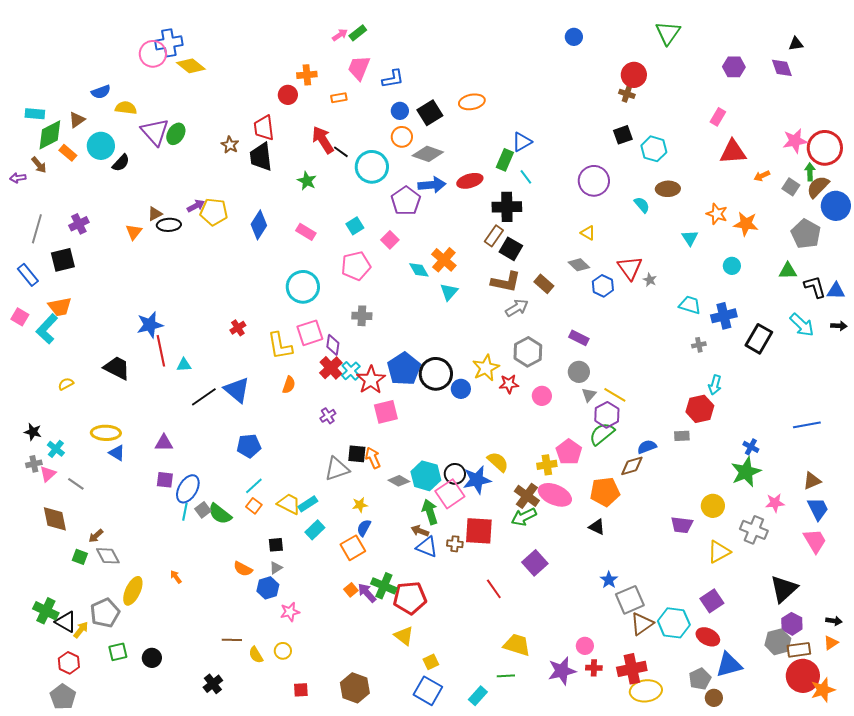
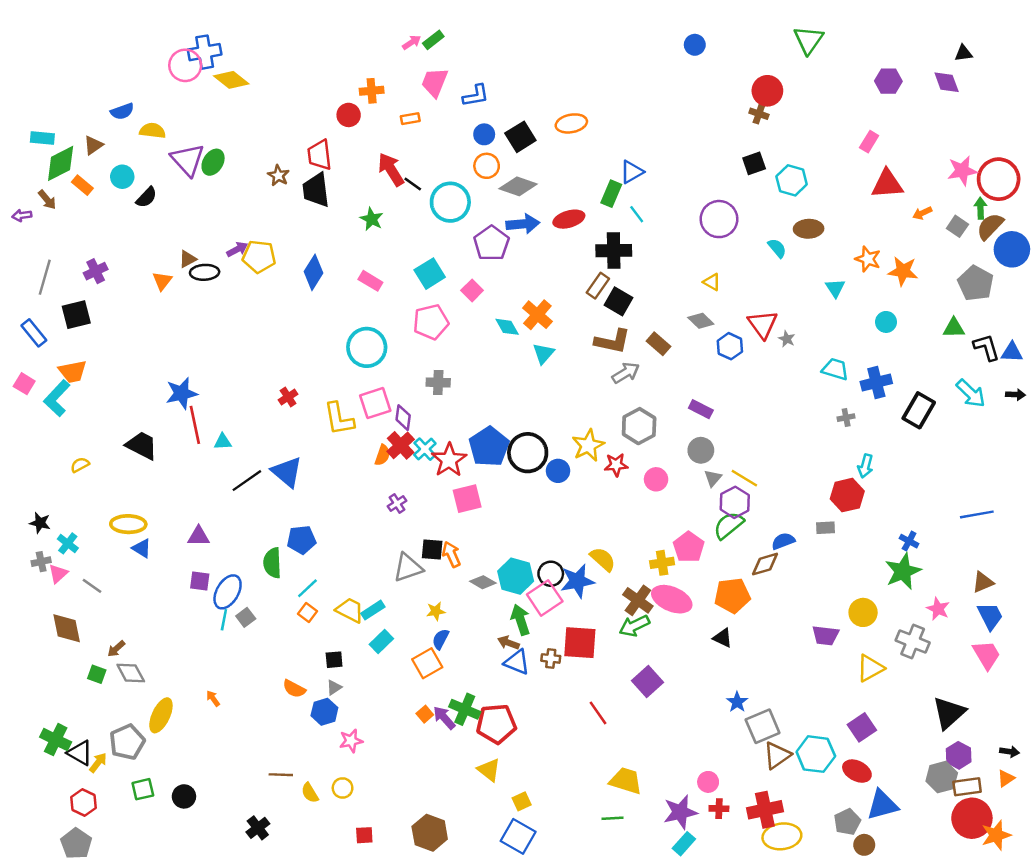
cyan circle: (101, 146) -> (122, 177), size x0.7
cyan square: (355, 226) -> (430, 274), size x1.4
orange semicircle: (289, 385) -> (382, 455), moved
pink star: (775, 503) -> (938, 609), turned 30
green semicircle: (220, 514) -> (272, 563), moved, turned 50
cyan rectangle: (478, 696) -> (684, 844), moved

